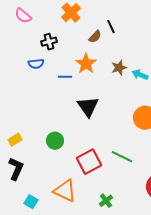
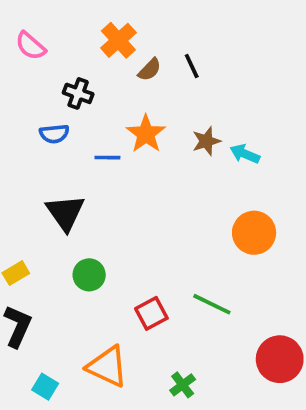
brown semicircle: (95, 37) -> (150, 70), moved
black cross: (49, 42) -> (78, 93), turned 35
black triangle: (88, 107) -> (65, 213), moved
red square: (89, 162) -> (151, 313), size x0.7

